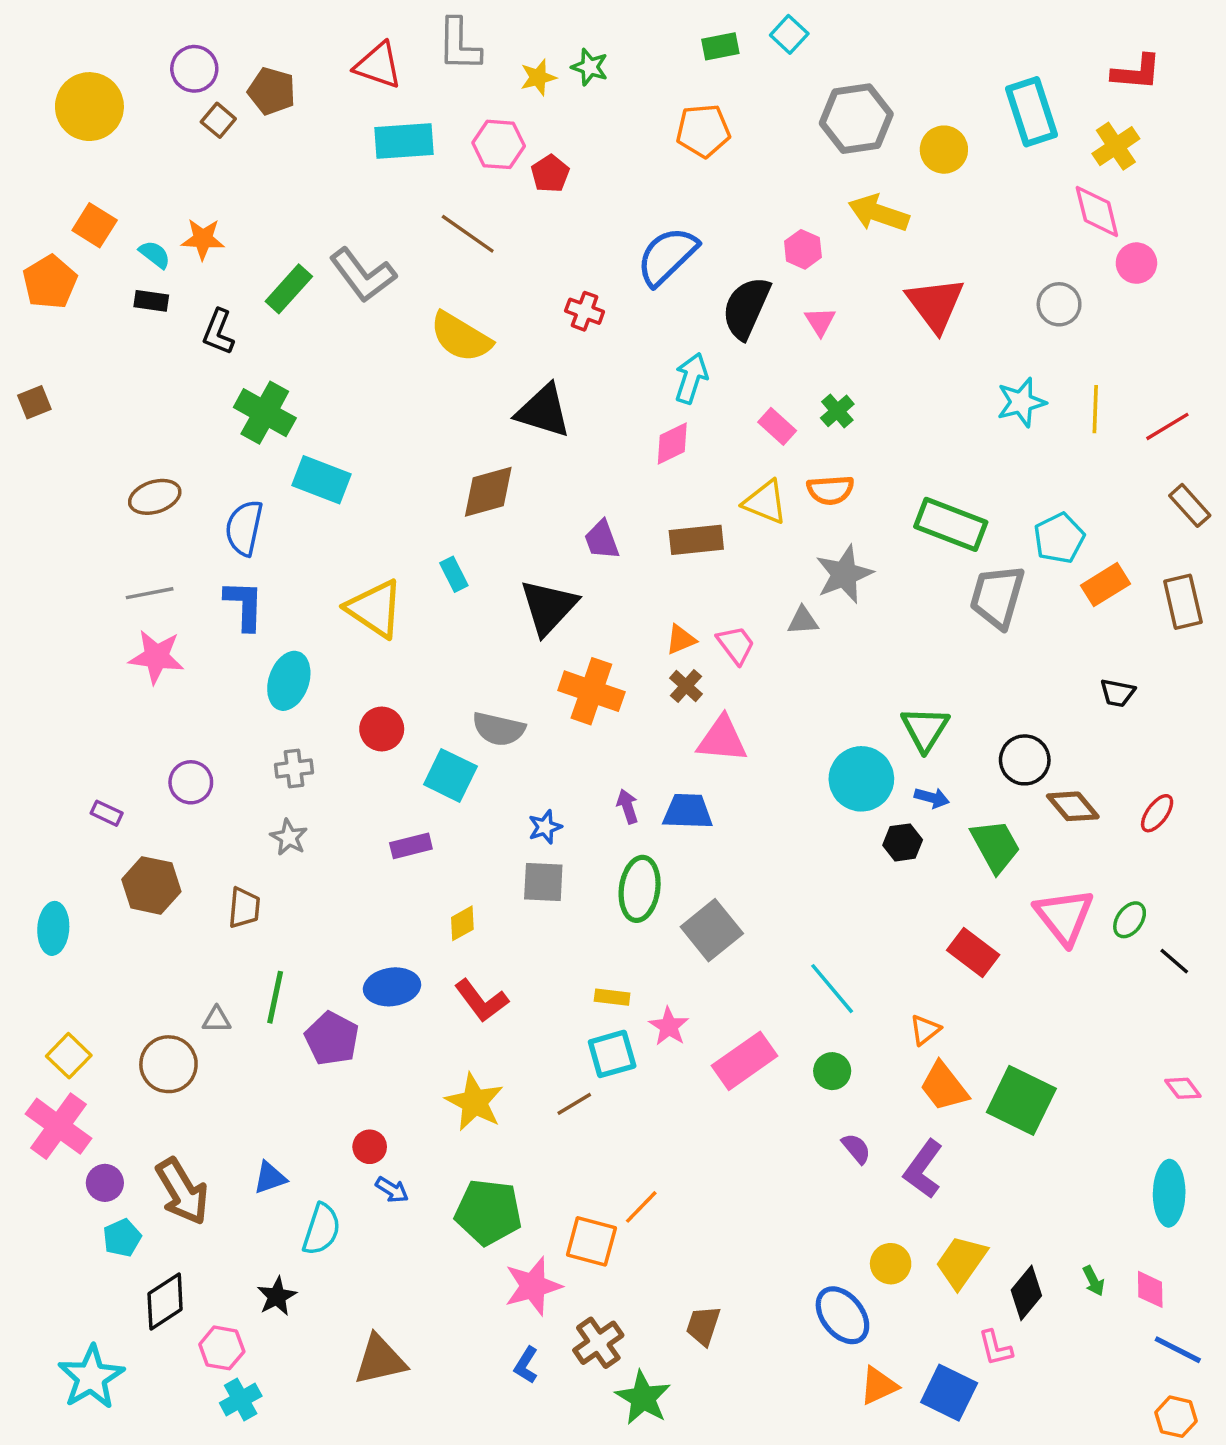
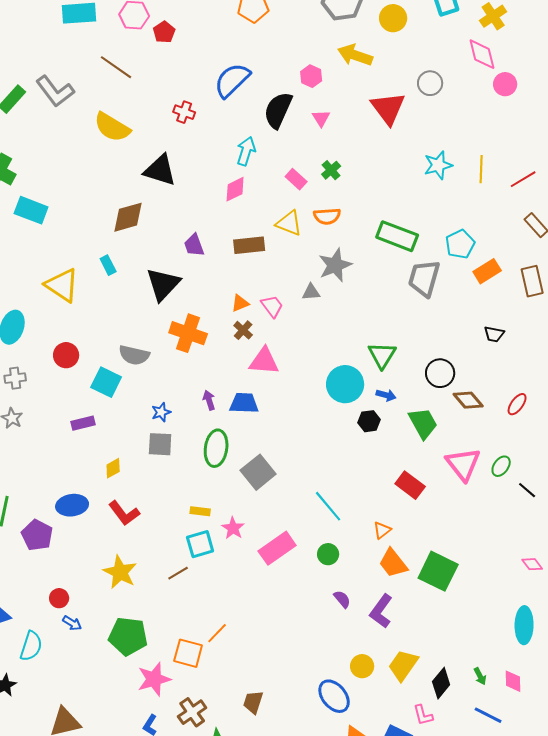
gray circle: (1059, 304) -> (430, 83), moved
blue line: (1178, 1350) -> (488, 715), moved

